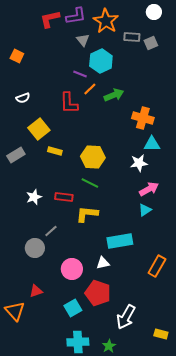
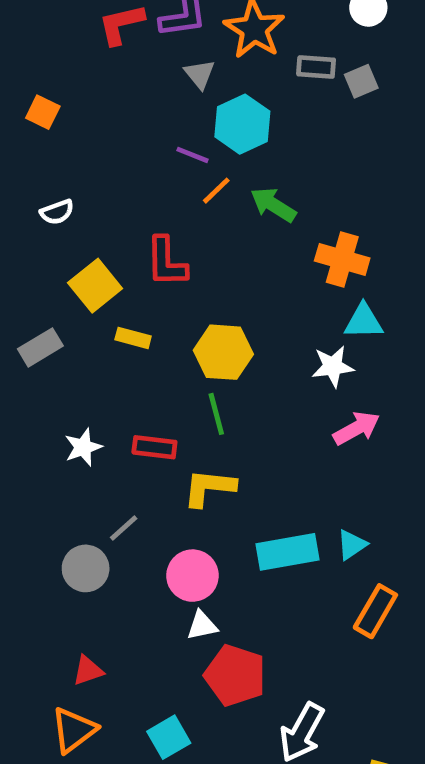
green arrow: (114, 95) -> (273, 205), turned -126
red L-shape: (69, 103) -> (166, 262), moved
green line: (90, 183) -> (216, 414), turned 48
cyan triangle: (145, 210) -> (352, 545), moved
white triangle: (103, 263) -> (202, 625), moved
pink circle: (72, 269) -> (192, 576), moved
cyan square: (73, 308) -> (169, 737), moved
orange triangle: (15, 311) -> (74, 730), moved, turned 35

